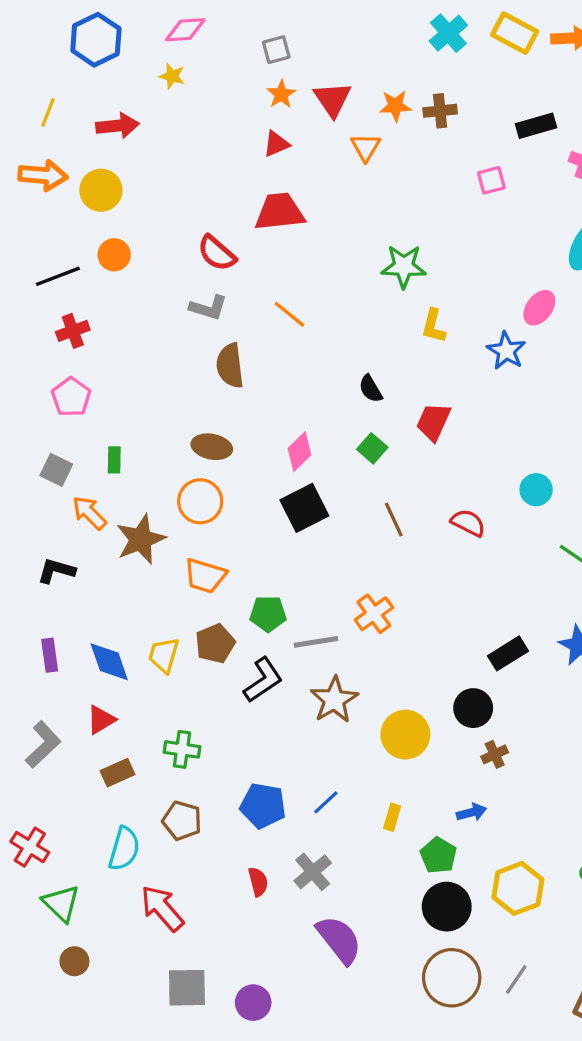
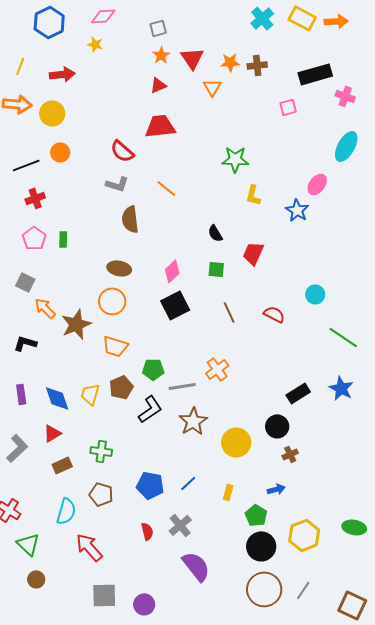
black rectangle: (536, 126) -> (315, 74), size x1.4
green square: (372, 448) -> (216, 269), turned -36
green rectangle: (114, 460) -> (63, 239), moved

